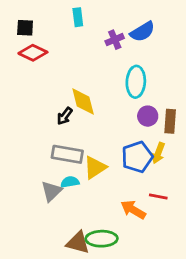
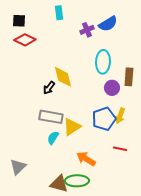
brown rectangle: (170, 121) -> (129, 77), moved
cyan semicircle: (70, 182) -> (53, 138), turned -48
gray triangle: (51, 191) -> (18, 167), moved
orange arrow: (133, 210) -> (86, 159), moved

